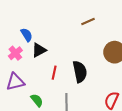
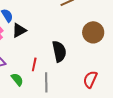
red line: (54, 73) -> (34, 64), moved

